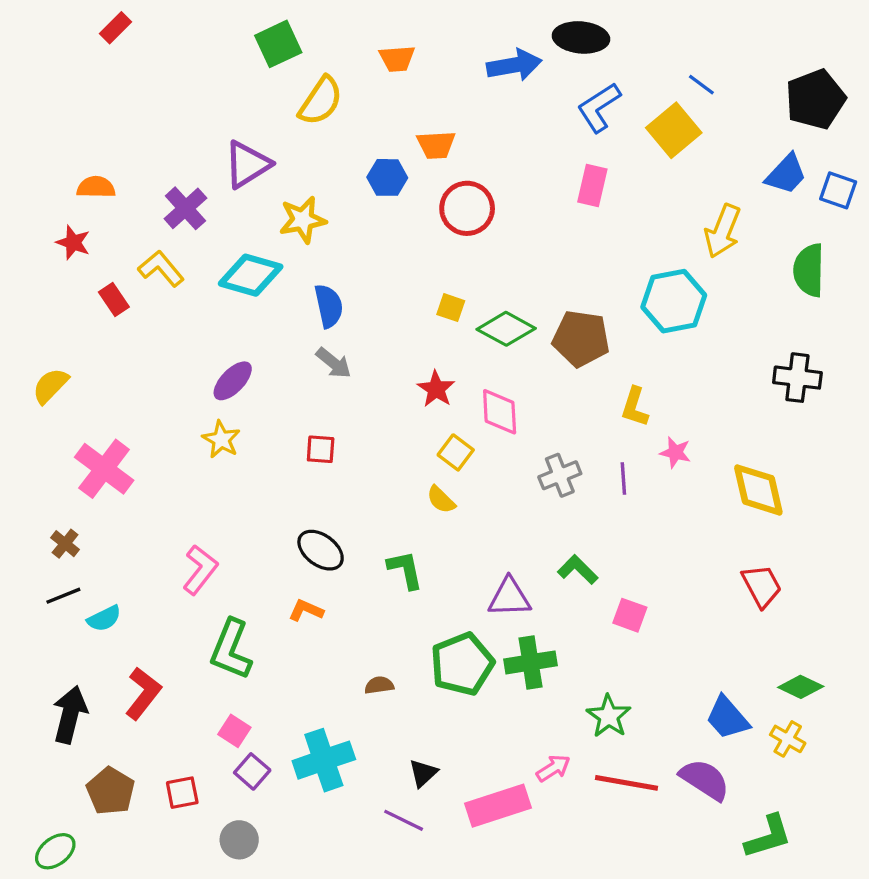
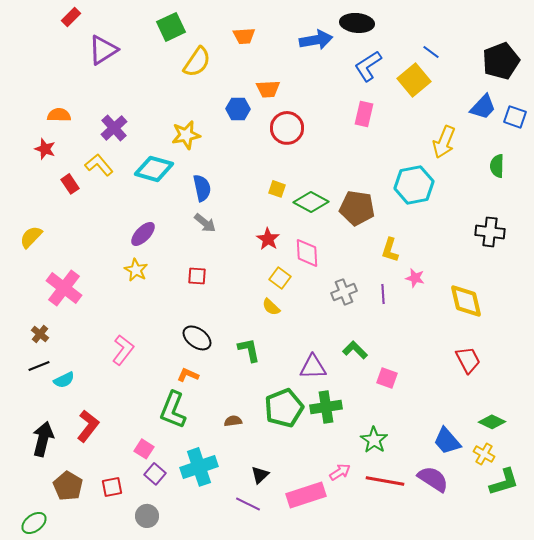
purple triangle: (247, 164) -> (103, 50), moved
green semicircle: (809, 270) -> (497, 166), size x0.7
green L-shape: (231, 649) -> (173, 410), moved
green L-shape: (768, 837) -> (504, 482), moved

